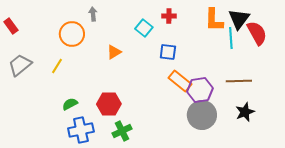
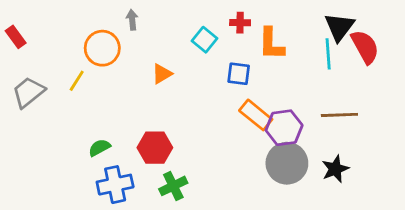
orange L-shape: (214, 20) -> (271, 44), moved
yellow line: (57, 66) -> (77, 81), moved
black star: (245, 112) -> (335, 169), moved

